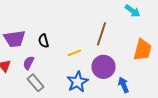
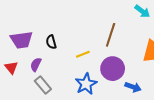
blue arrow: (124, 85) -> (133, 87), turned 133

